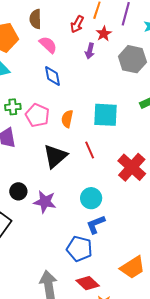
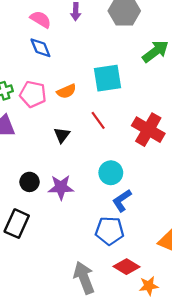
pink semicircle: (48, 45) -> (41, 19), moved
orange semicircle: (67, 119) -> (66, 91), turned -114
black triangle: (55, 156) -> (62, 135), size x0.6

